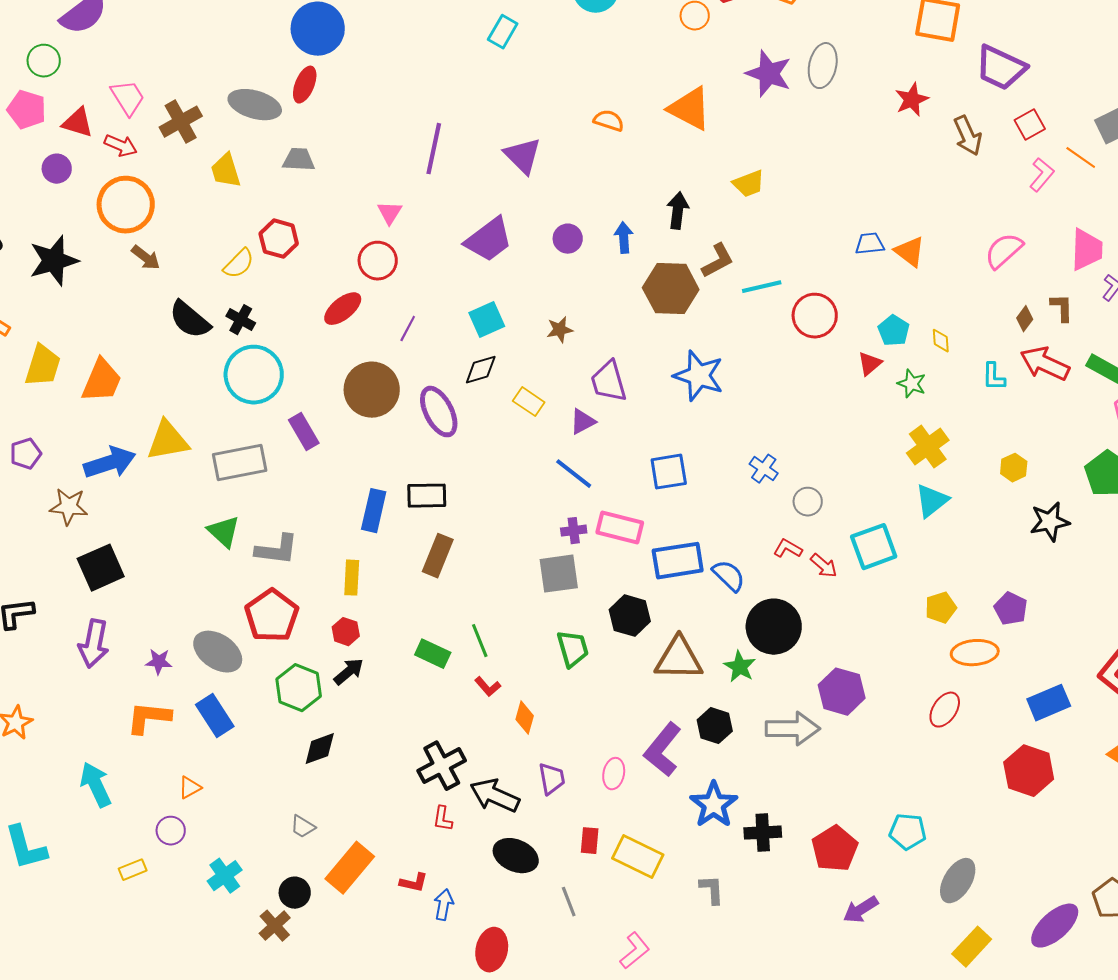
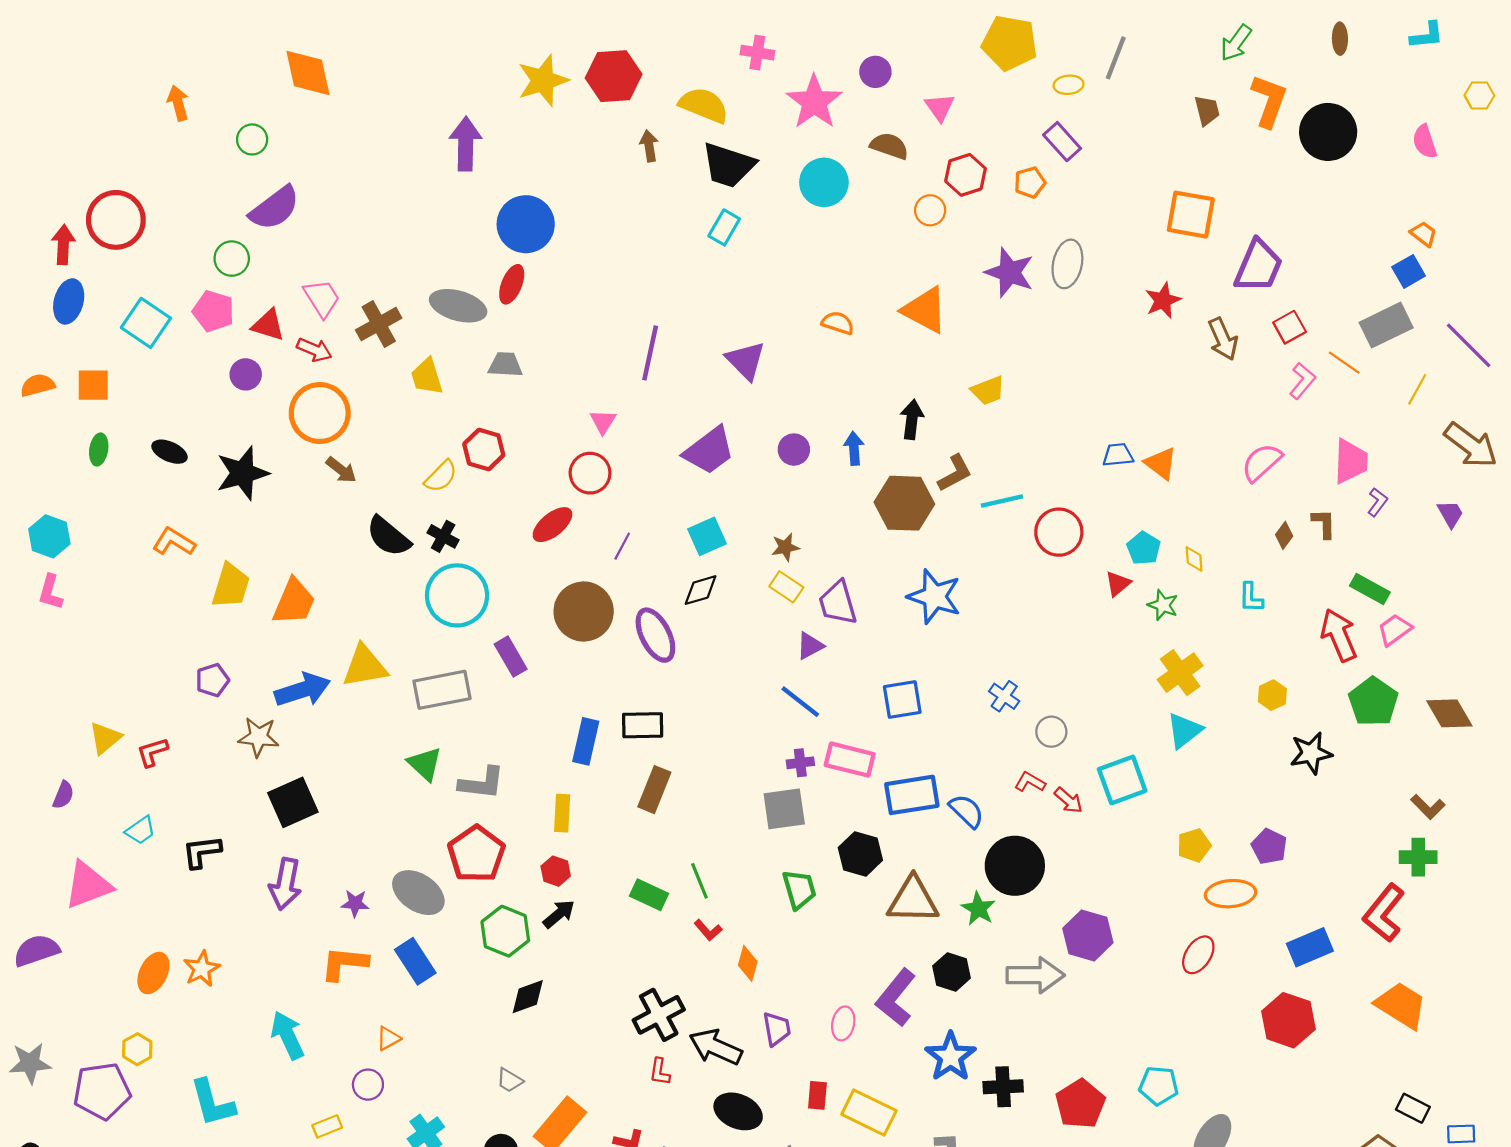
purple trapezoid: (1001, 68) -> (1258, 266), turned -92
red arrow: (1045, 364) -> (1339, 635), moved, turned 42
yellow rectangle: (529, 402) -> (786, 587), moved

